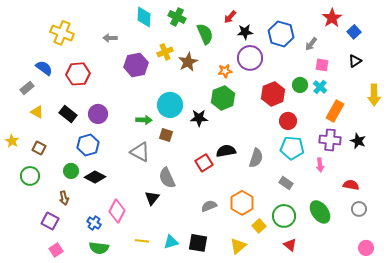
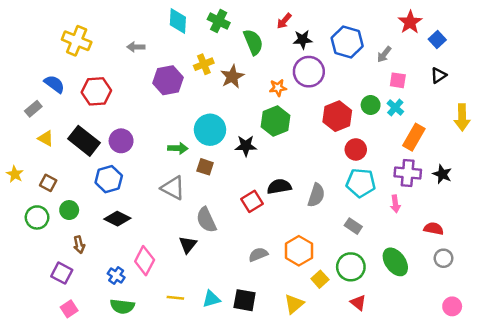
black rectangle: (68, 114) -> (84, 141), size x1.4
green circle: (71, 171) -> (69, 210), moved

